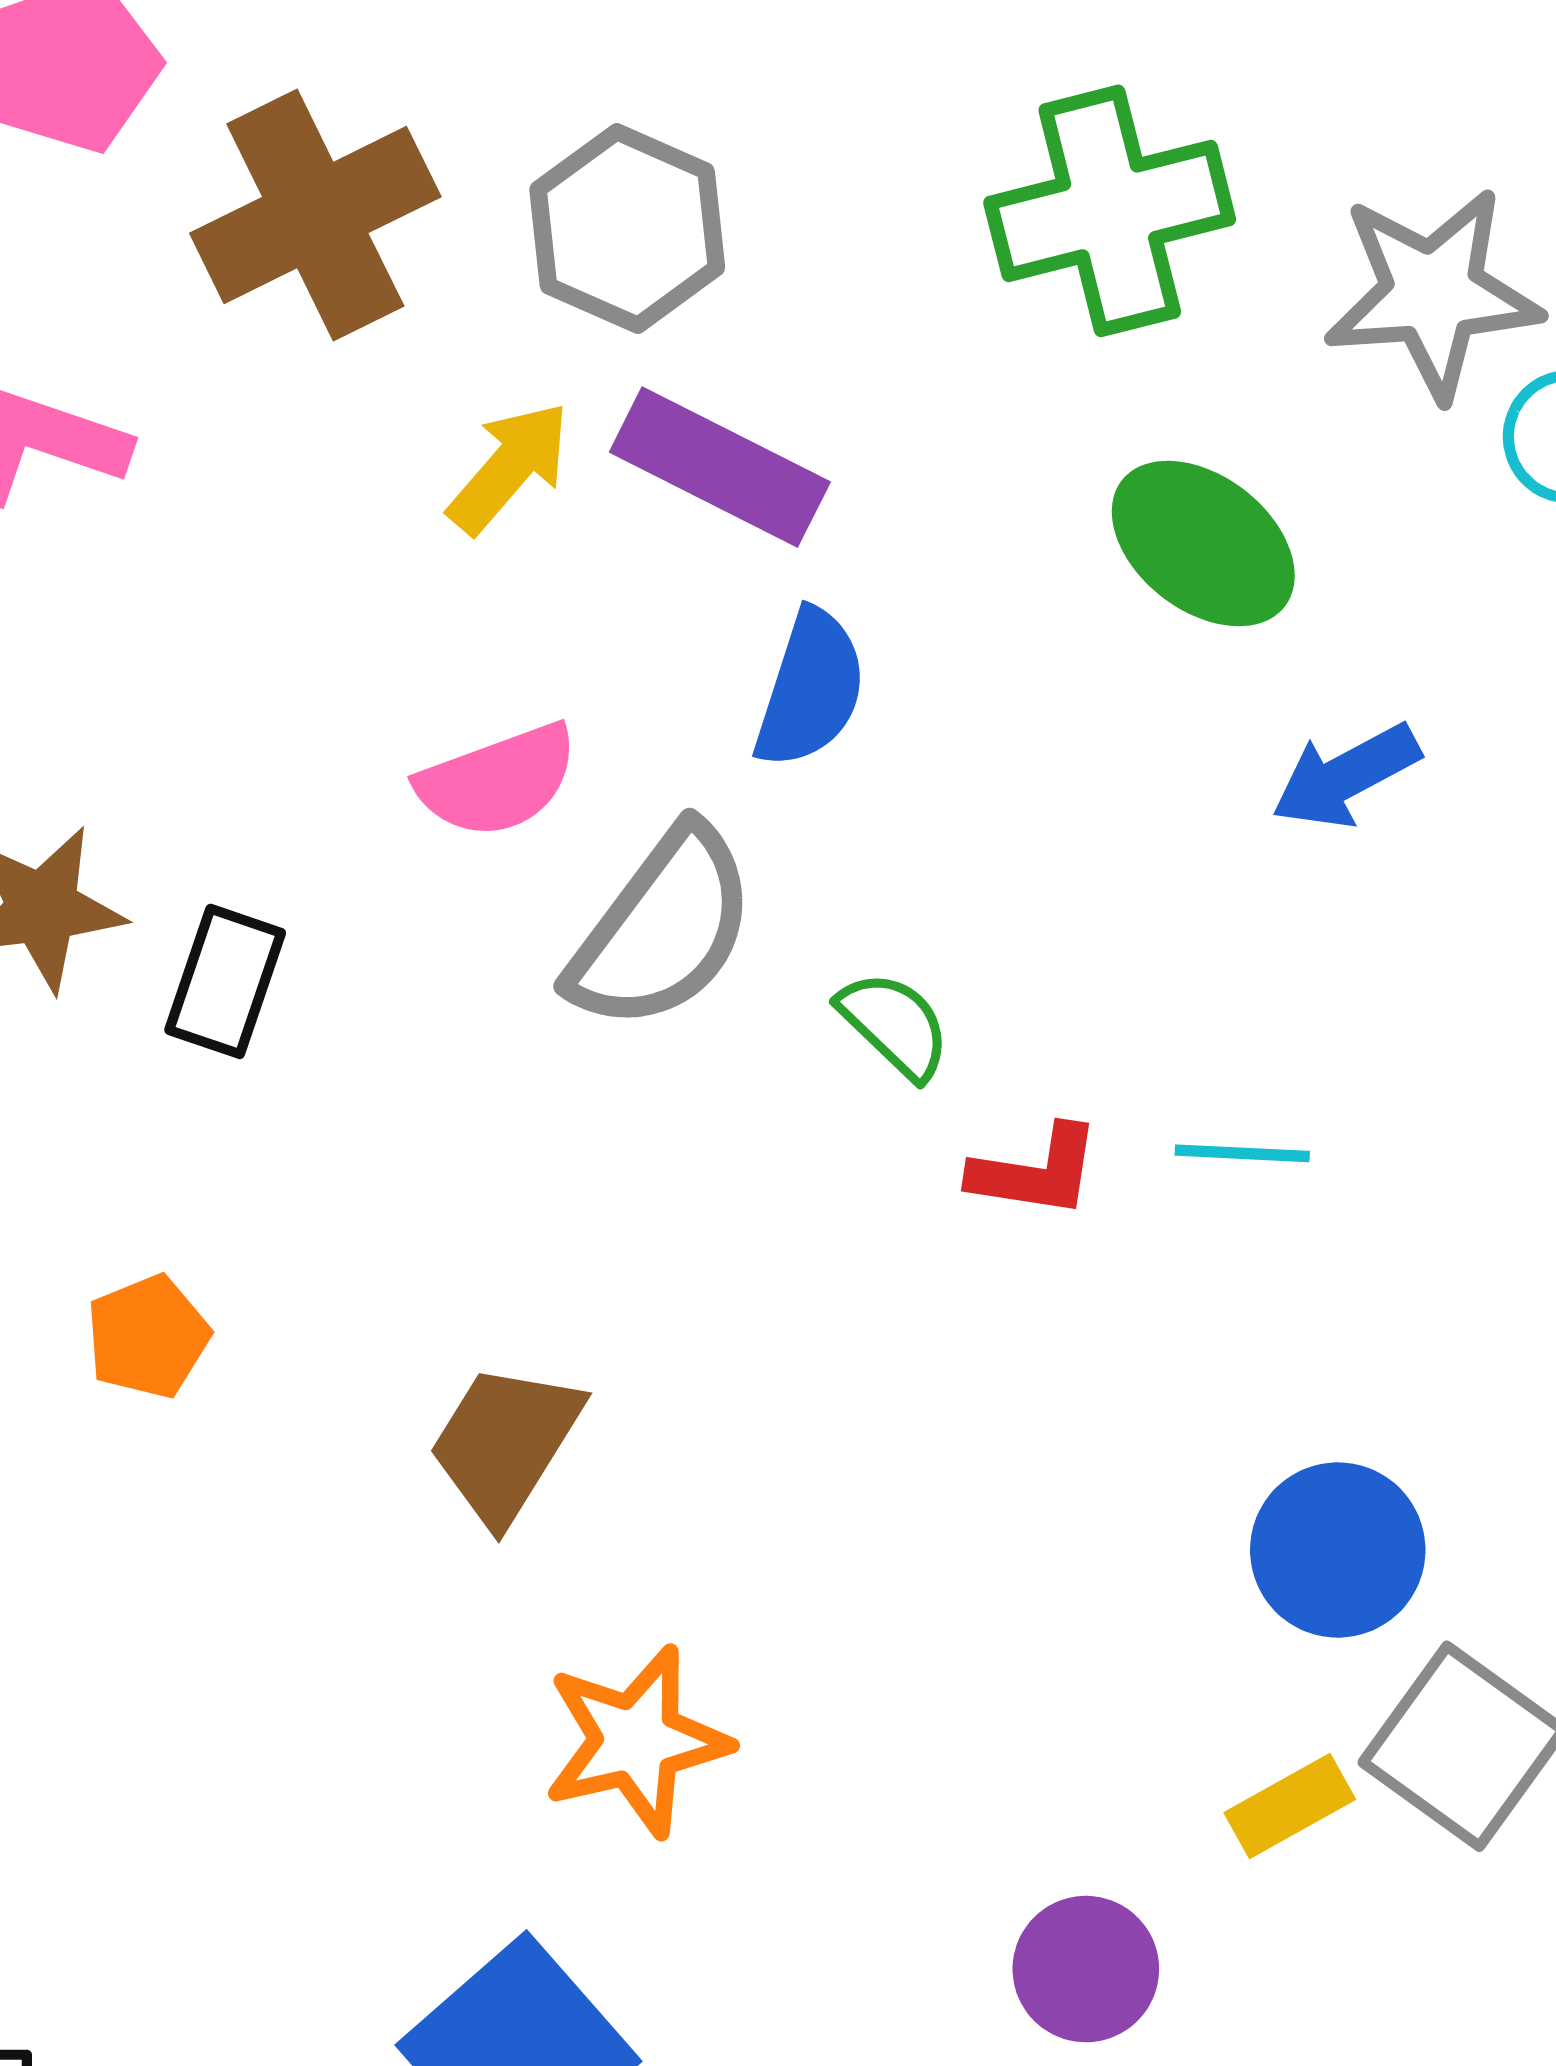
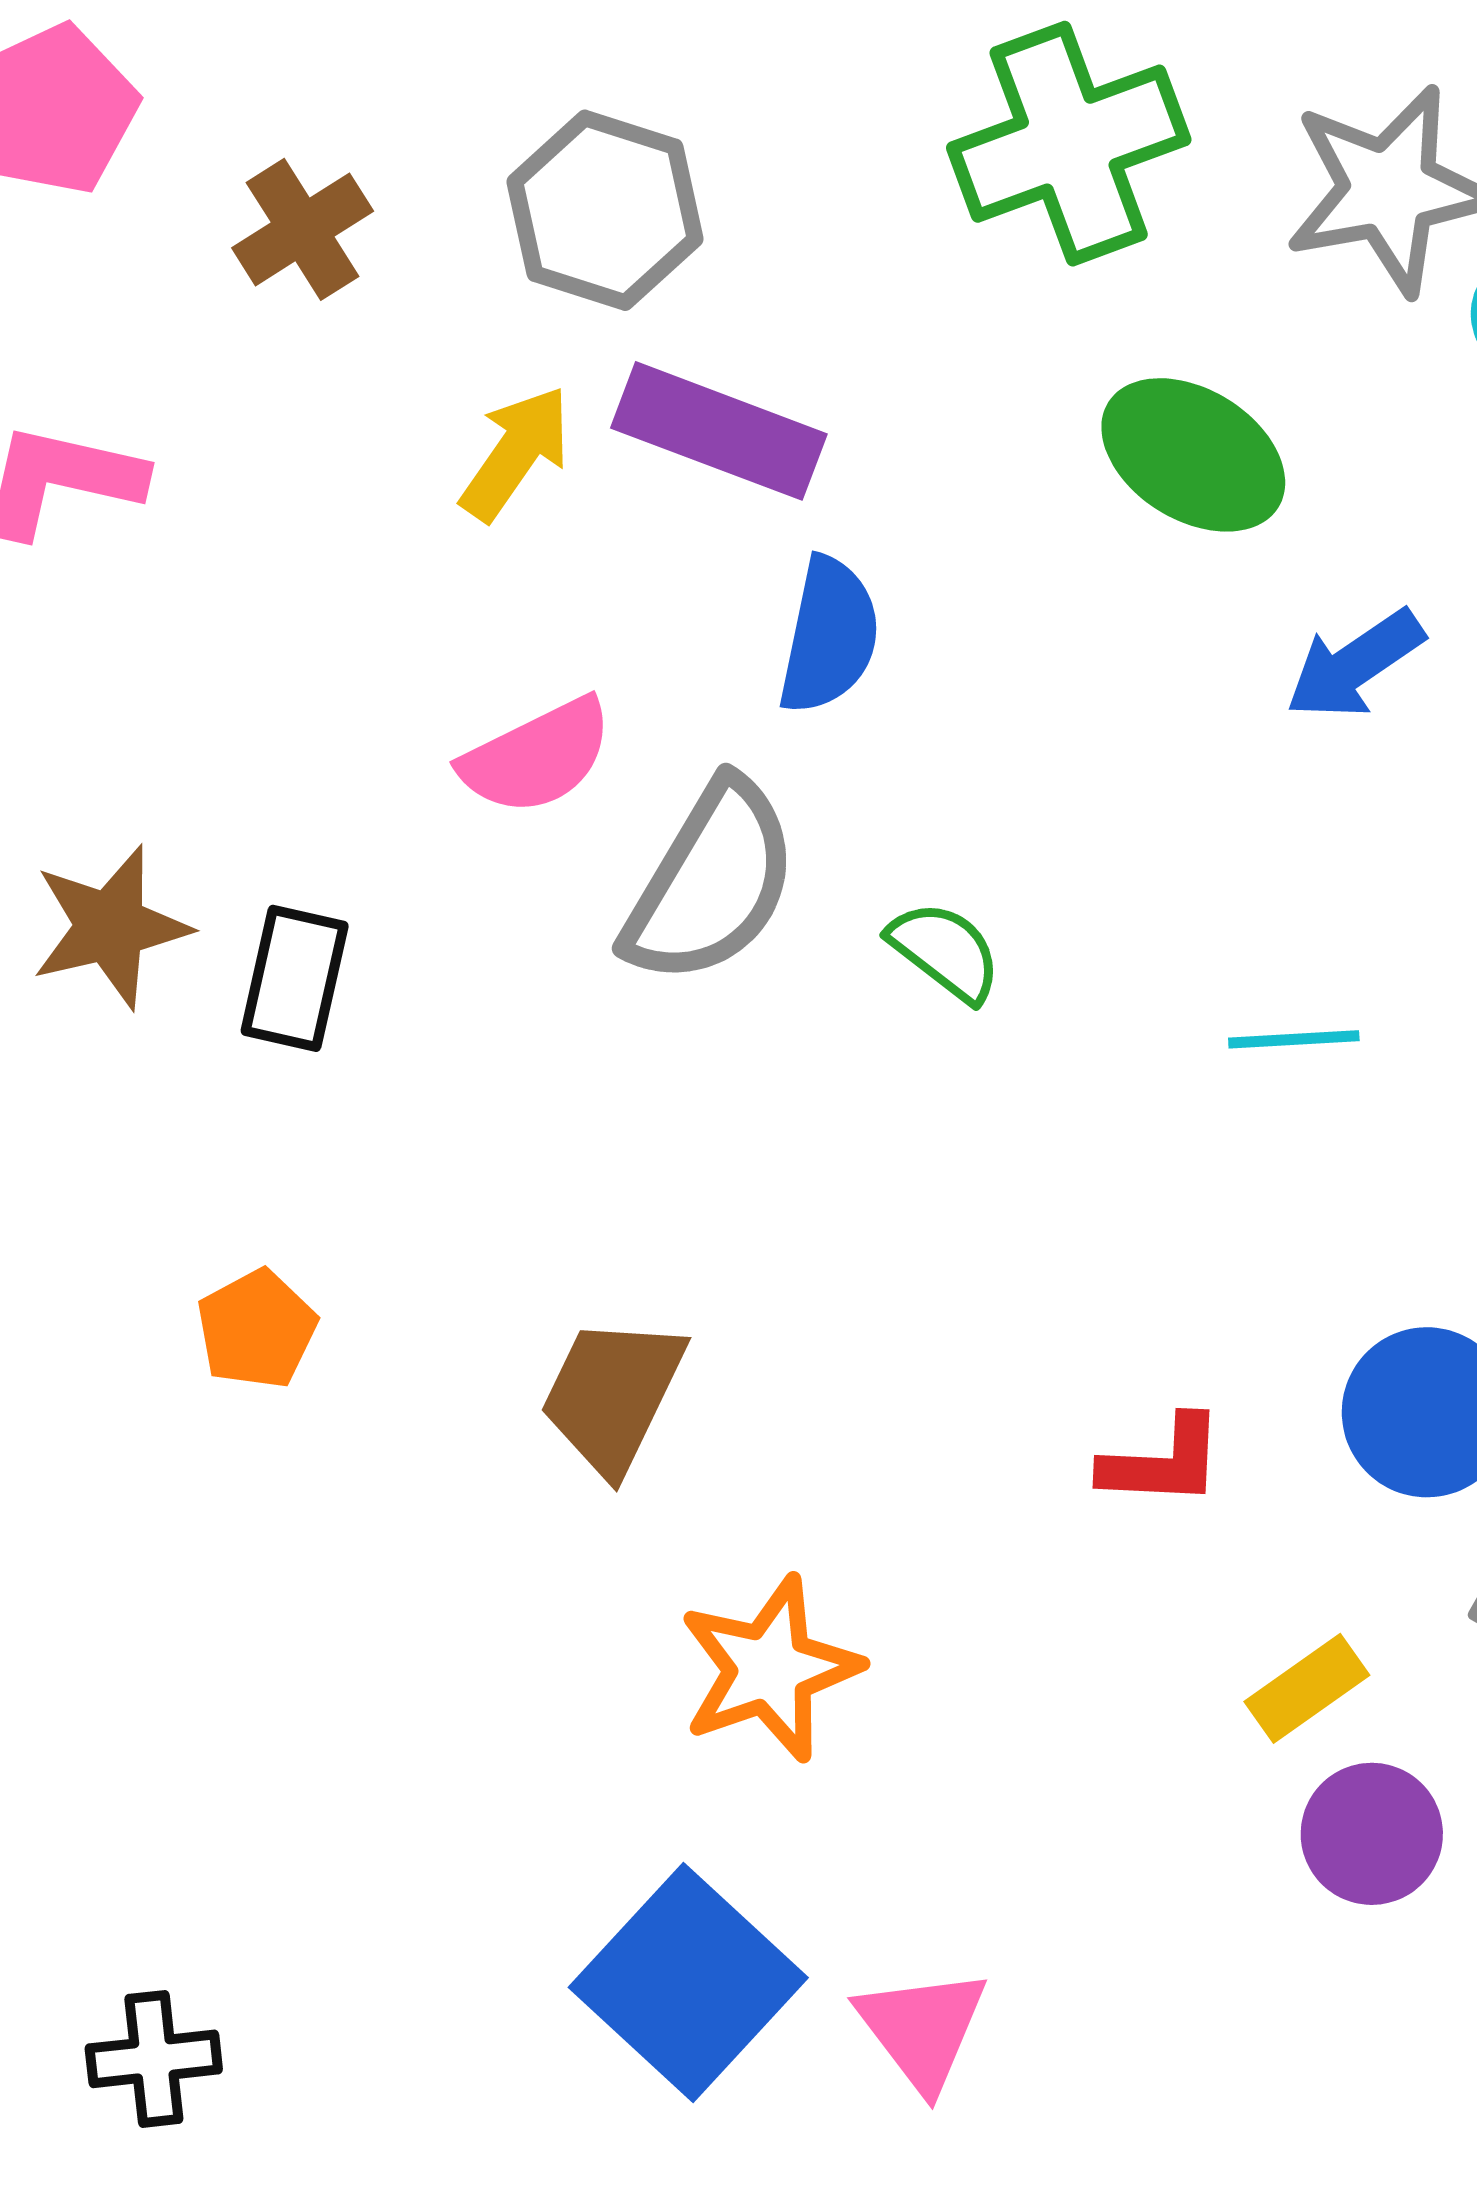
brown cross: (315, 215) -> (303, 229), size x0.6
red L-shape: (1036, 1172) -> (1163, 1462), moved
yellow rectangle: (1290, 1806) -> (1307, 1688), moved
purple circle: (1086, 1969) -> (1372, 1834), moved

